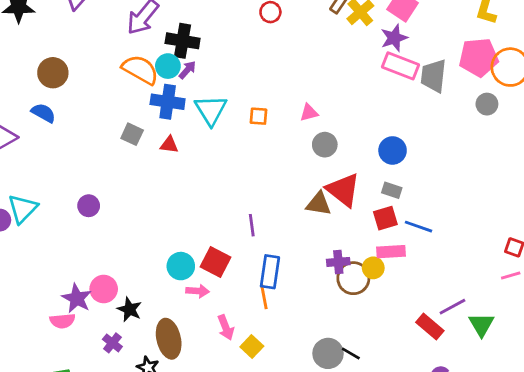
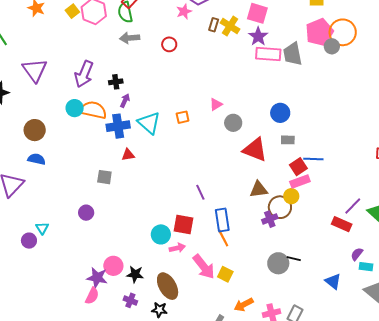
black cross: (183, 41) -> (116, 82), size x0.6
cyan circle: (168, 66) -> (75, 108), moved
gray circle: (487, 104) -> (332, 46), moved
gray square: (132, 134) -> (104, 177), moved
brown triangle: (319, 204) -> (259, 190), moved
cyan triangle: (23, 209) -> (42, 228), size x0.6
red square: (385, 218) -> (298, 167), moved
purple cross: (338, 262) -> (270, 219), moved
pink semicircle: (62, 321) -> (92, 296), turned -42
pink arrow: (226, 327) -> (204, 267), size x1.5

